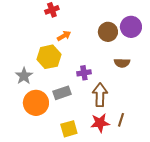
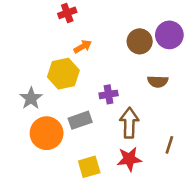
brown line: (121, 120) -> (169, 145), moved

